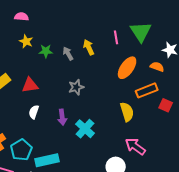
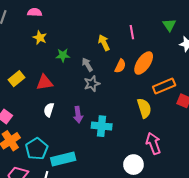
green triangle: (141, 32) -> (169, 25), moved, size x0.6
green star: (46, 51) -> (63, 55), moved
gray arrow: (68, 54) -> (87, 65), moved
orange semicircle: (157, 67) -> (120, 66), moved, turned 96
cyan cross: (85, 129) -> (102, 126), turned -36
pink arrow: (135, 146) -> (153, 143), turned 35

